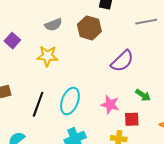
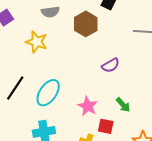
purple semicircle: (122, 61) -> (111, 65), size x0.7

